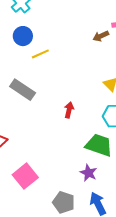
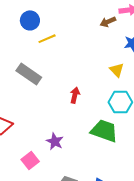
purple star: (88, 173) -> (55, 141), moved
pink square: (25, 176) -> (30, 161), size x0.7

